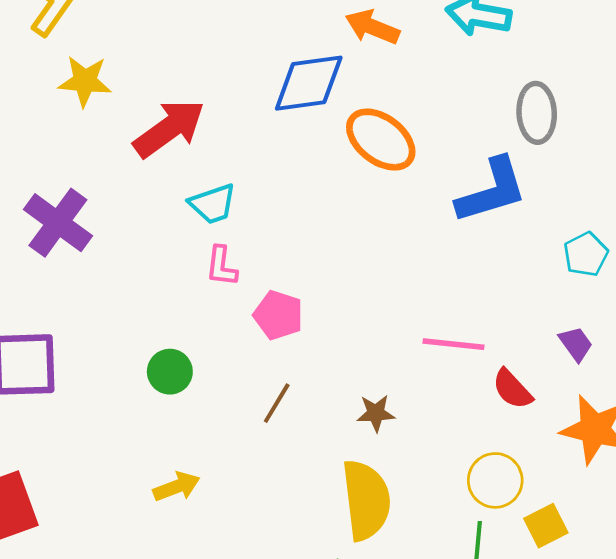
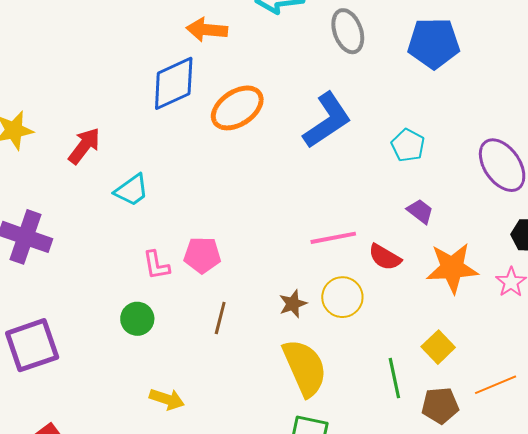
gray ellipse: (537, 113) -> (348, 31), moved
red arrow: (169, 128) -> (84, 146), size x0.7
orange ellipse: (381, 140) -> (237, 108), turned -54
pink L-shape: (221, 266) -> (156, 265), moved
yellow circle: (495, 480) -> (342, 297), moved
yellow arrow: (177, 487) -> (167, 399), turned 56

